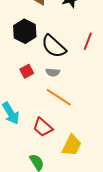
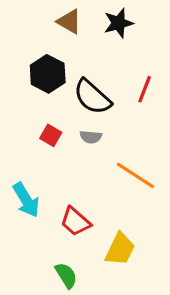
red square: (27, 71) -> (51, 135), turned -32
orange line: (59, 97) -> (135, 175), moved

